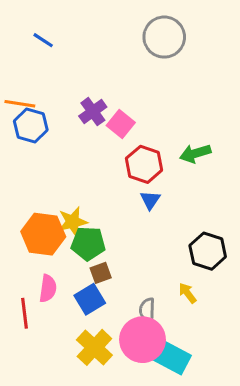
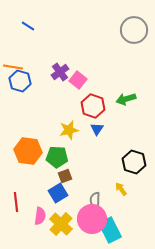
gray circle: (164, 37) -> (134, 30), moved
yellow star: (73, 222) -> (69, 130), moved
pink semicircle: (48, 288) -> (40, 216), moved
cyan rectangle: (170, 357) -> (110, 230), turned 35

